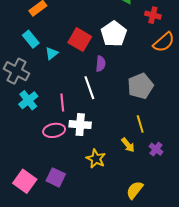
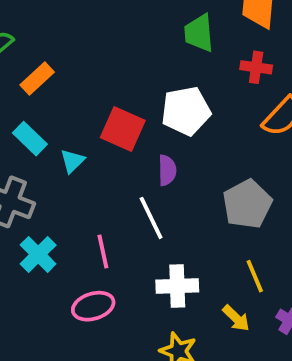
white pentagon: (114, 34) -> (186, 111), turned 30
white cross: (80, 125) -> (177, 286), moved

